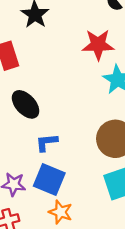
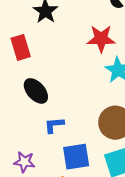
blue square: (49, 179) -> (76, 157), moved, turned -32

